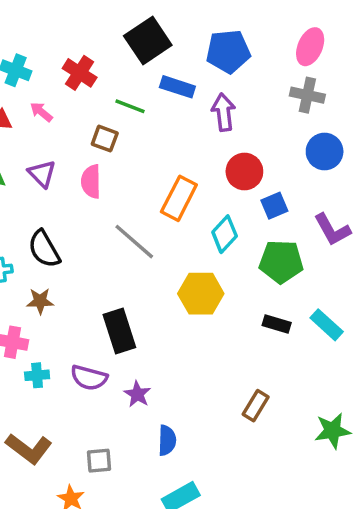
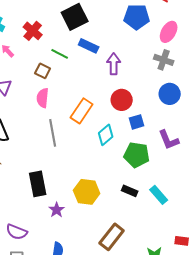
blue pentagon: (228, 51) -> (137, 17), moved
pink semicircle: (91, 181) -> (43, 98), moved
gray line: (134, 242) -> (53, 133), turned 32
yellow hexagon: (201, 294) -> (87, 192), moved
purple semicircle: (89, 378) -> (17, 232), moved
purple star: (137, 394) -> (57, 210), moved
brown rectangle: (256, 406) -> (112, 237), size x1.5

